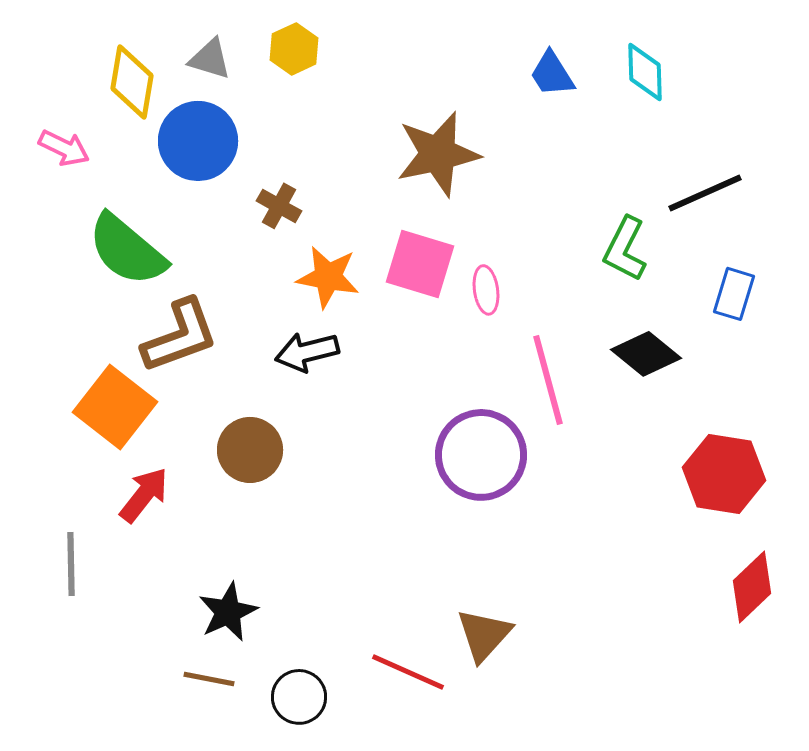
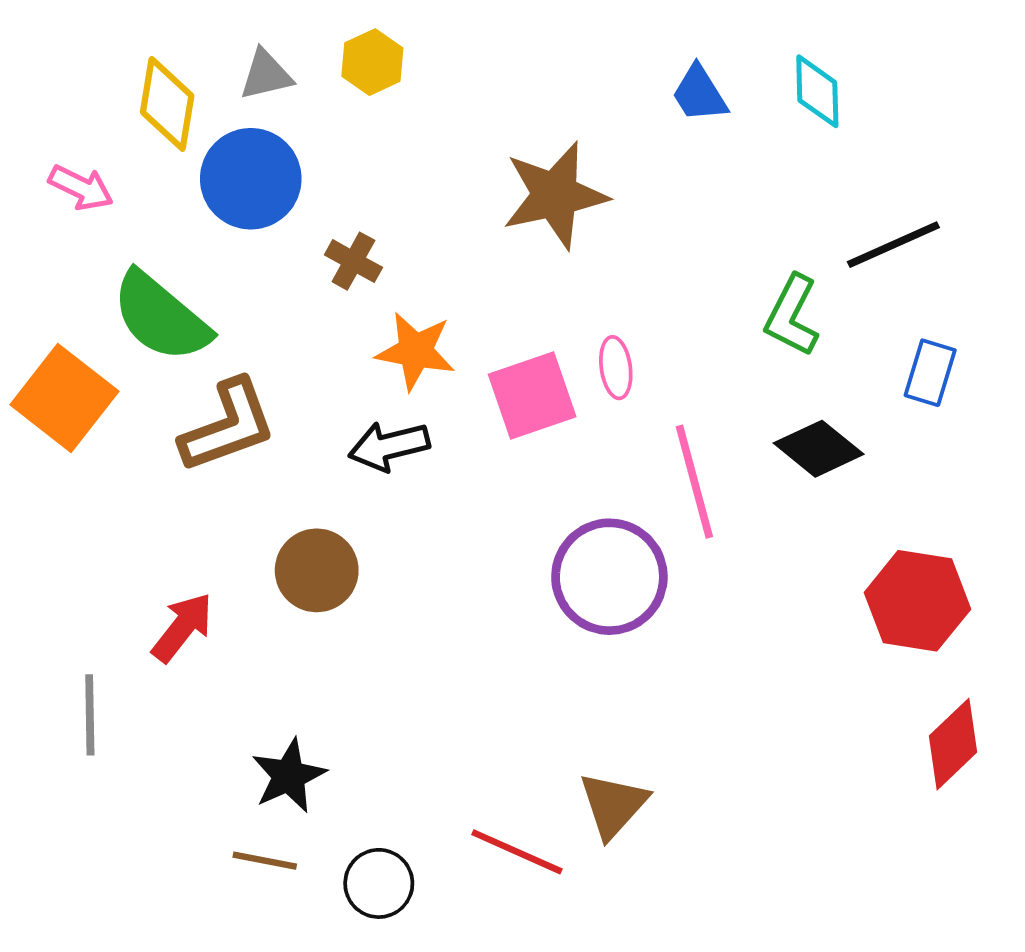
gray triangle: (210, 59) -> (266, 75), turned -30
pink square: (420, 264) -> (532, 395), moved, turned -36
orange square: (115, 407) -> (64, 398), moved

